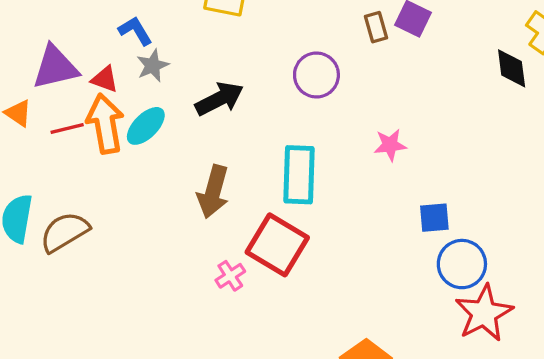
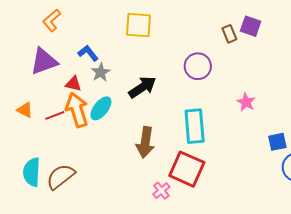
purple triangle: (55, 67) -> (44, 61), moved
pink star: (390, 145) -> (246, 102), turned -30

